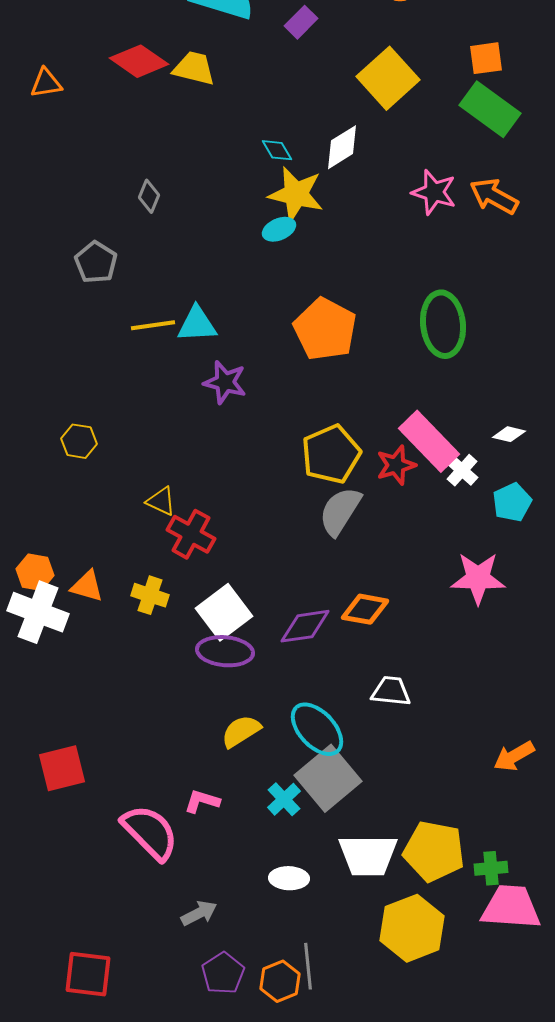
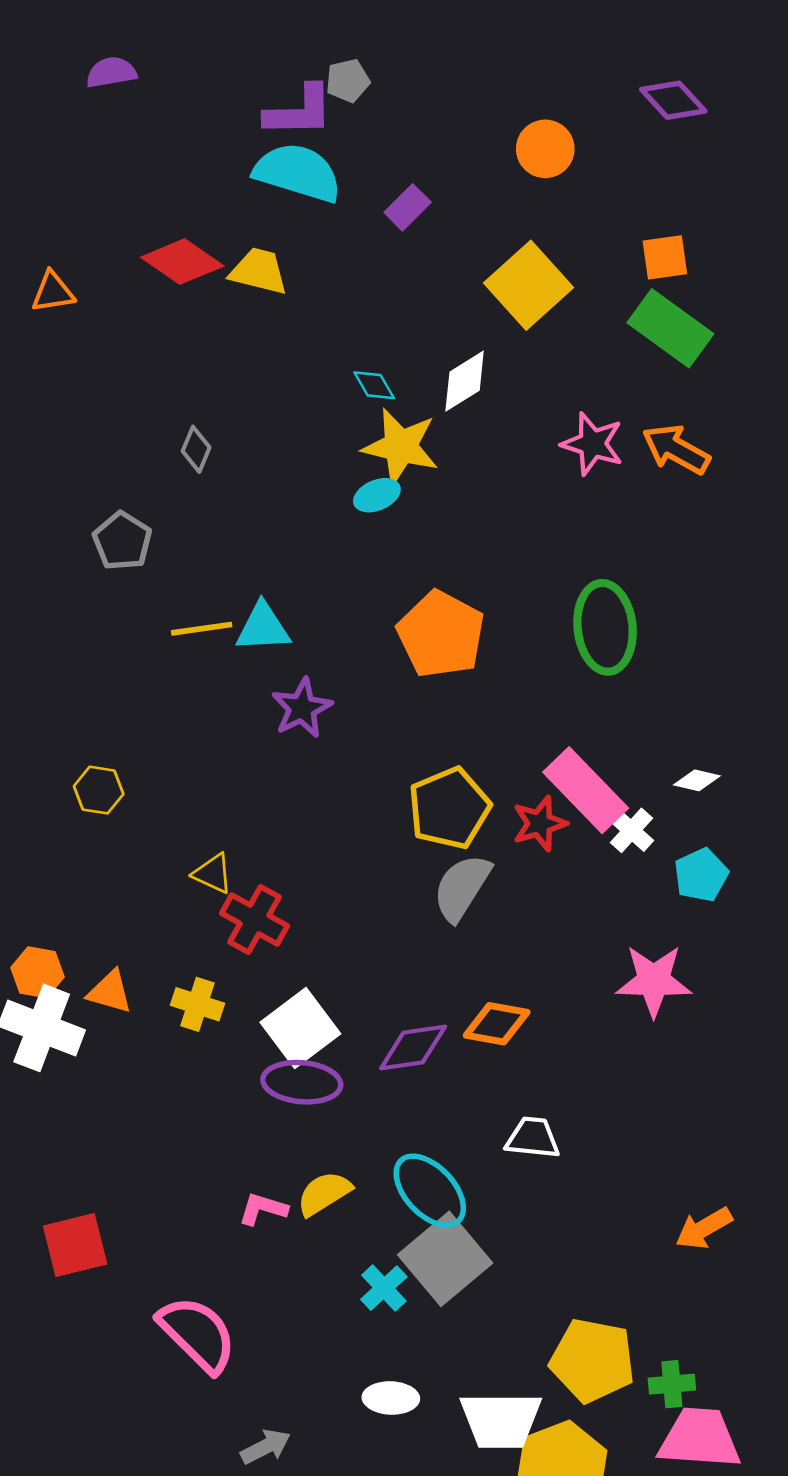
purple star: (225, 382) -> (302, 708), turned 30
pink L-shape: (202, 801) -> (263, 1209), moved
white trapezoid: (368, 855) -> (501, 1420), moved

